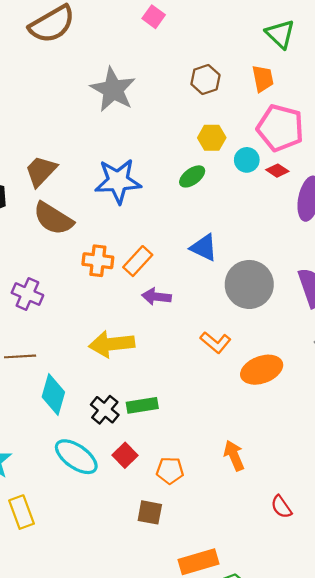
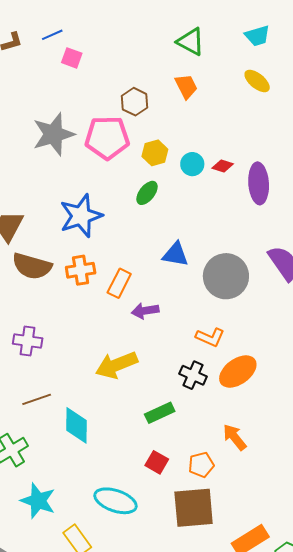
gray star: (113, 90) -> (53, 134), turned -30
pink pentagon: (280, 128) -> (107, 138), moved
orange cross: (98, 261) -> (81, 270), moved
orange ellipse: (262, 370) -> (238, 372), moved
black cross: (105, 410) -> (193, 375), moved
orange arrow: (234, 456) -> (235, 437), moved
cyan ellipse: (76, 457) -> (115, 501), moved
brown square: (150, 512) -> (194, 508), size x1.8

